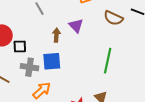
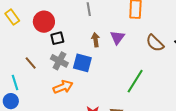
brown arrow: (56, 35) -> (96, 40), turned -32
black square: (20, 47) -> (57, 38), turned -32

